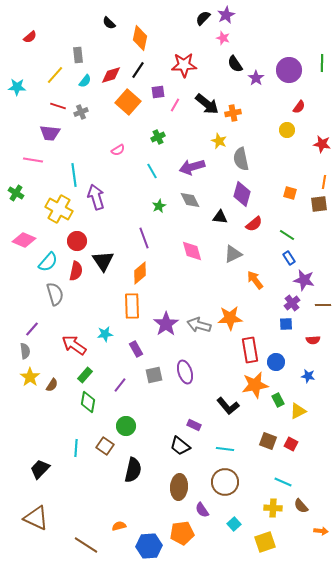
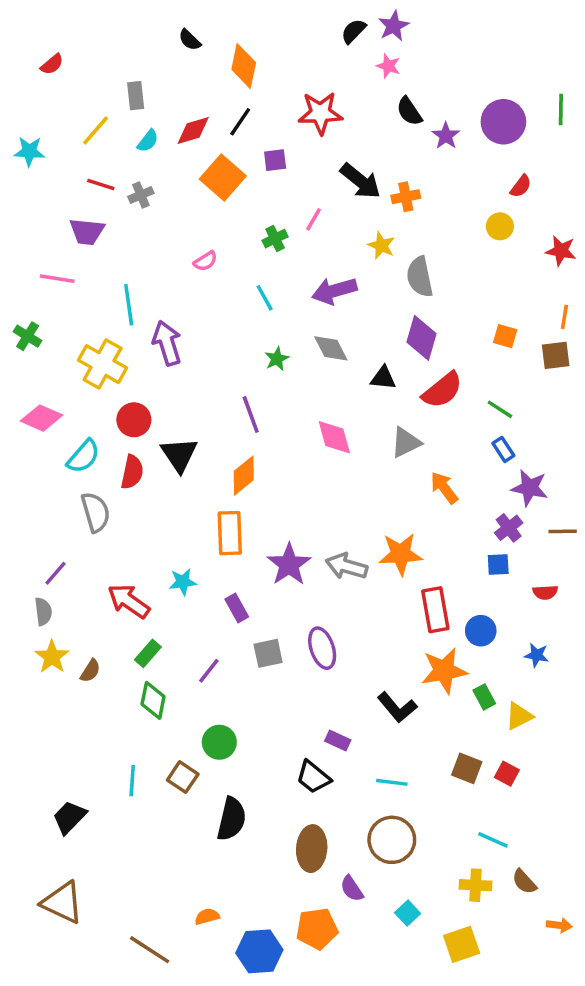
pink line: (175, 105) -> (313, 219), moved
red semicircle: (254, 224) -> (442, 390), size x1.4

